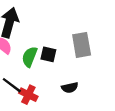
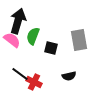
green semicircle: (30, 57) -> (33, 36), moved

